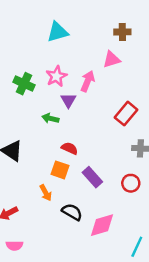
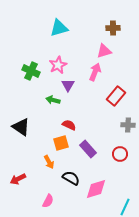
pink arrow: (88, 81) -> (95, 72), moved
orange square: (60, 170) -> (61, 143), turned -35
pink semicircle: (14, 246) -> (48, 201), moved, turned -64

